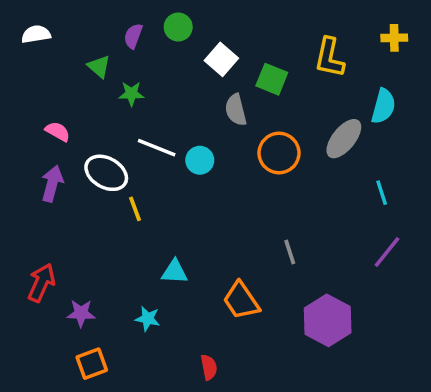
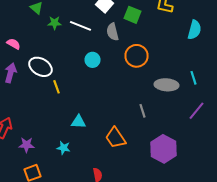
gray ellipse: (344, 139) -> (166, 85), moved, turned 55
white line: (157, 148) -> (80, 26), moved

